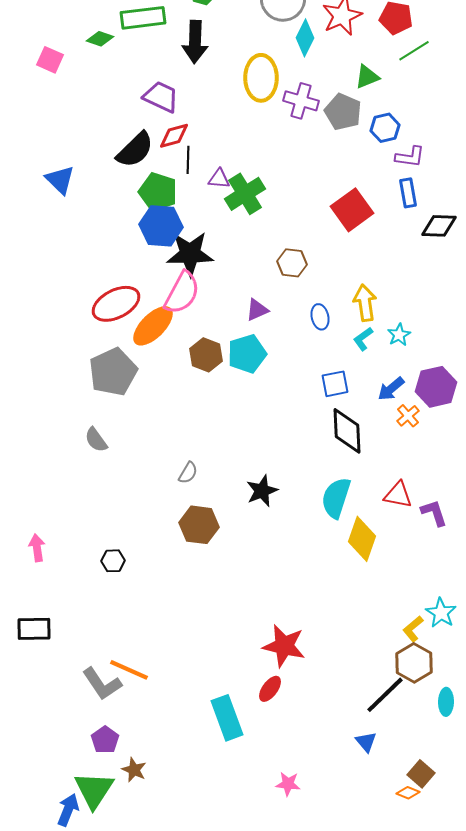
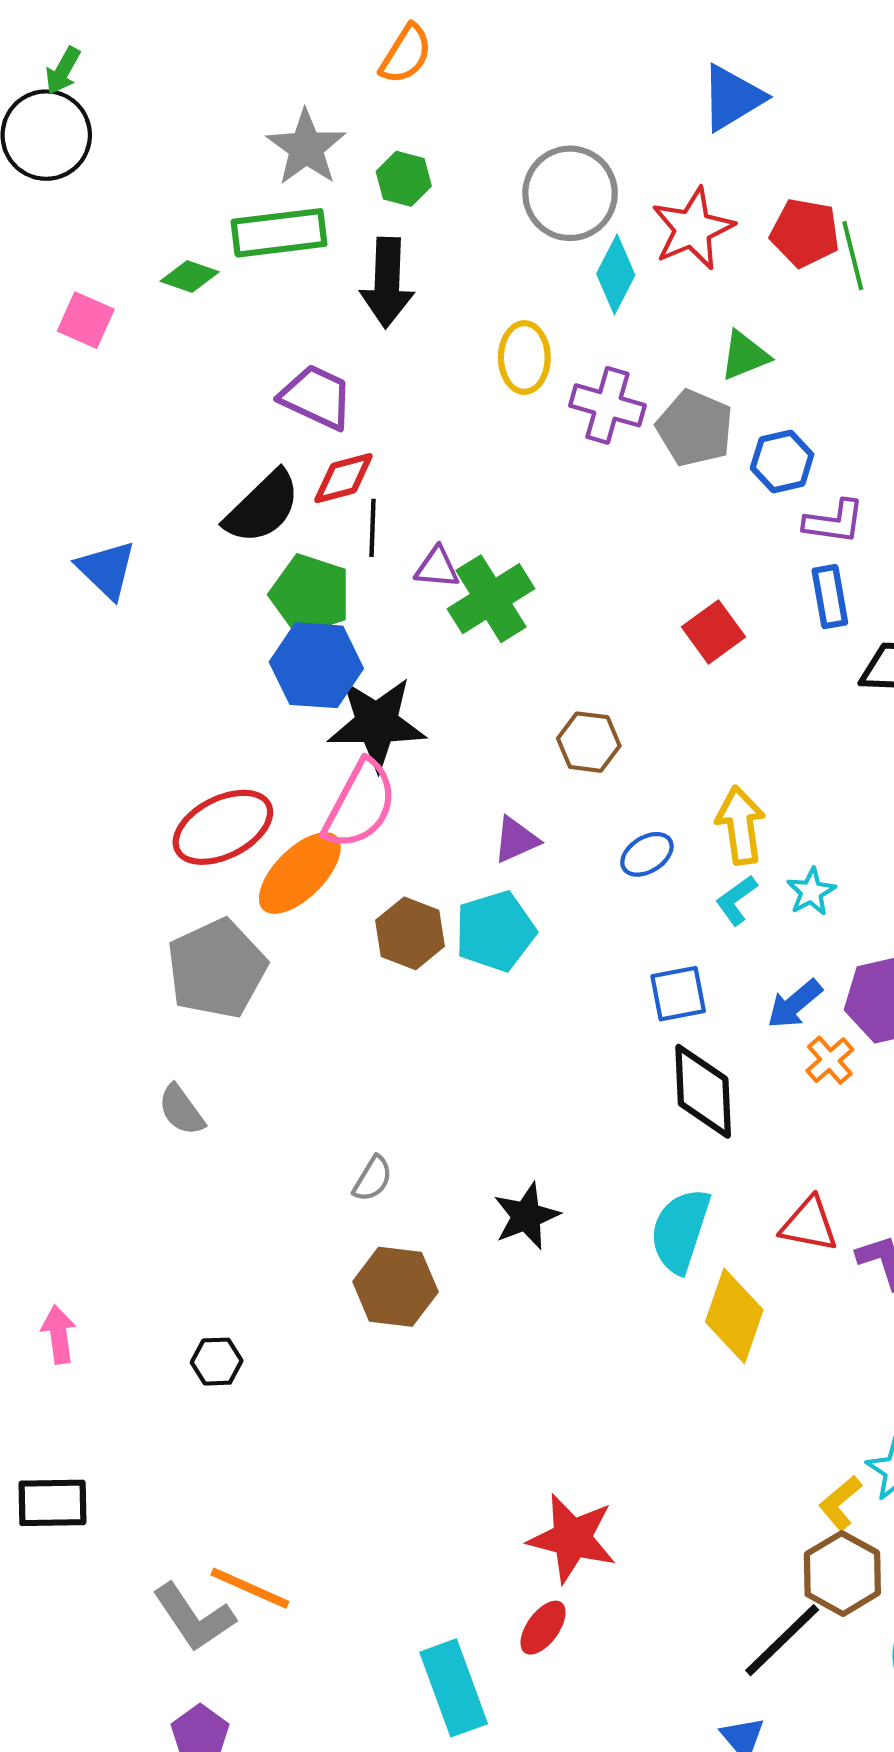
green line: (414, 51) -> (853, 256), moved, turned -72
yellow ellipse: (261, 78) -> (524, 358), size x0.7
red square: (352, 210) -> (713, 632), size x0.7
blue ellipse: (320, 317) -> (647, 854), turned 70

